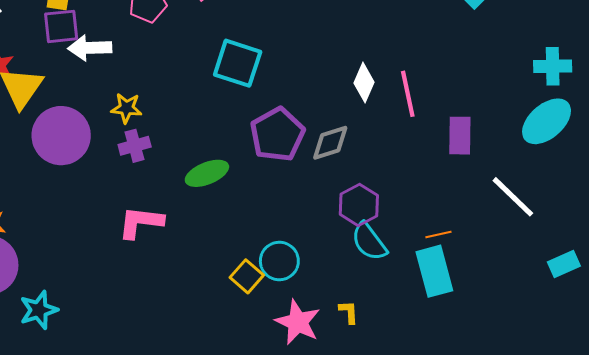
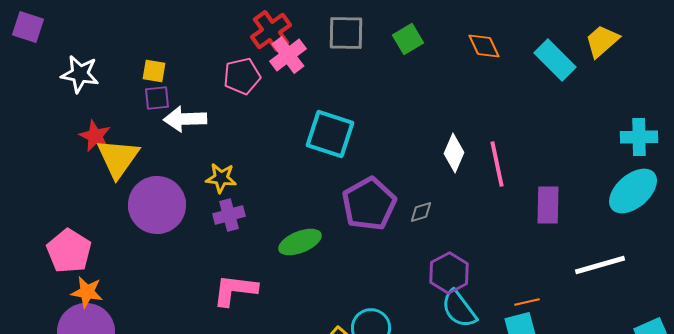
purple square: (61, 26) -> (157, 98), size x0.7
gray diamond: (330, 143) -> (421, 212), size x0.6
white line: (513, 197) -> (600, 265), turned -60

